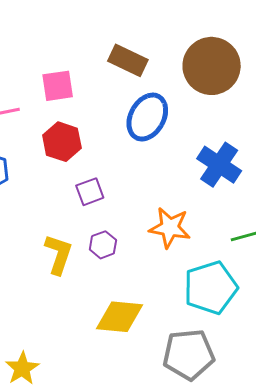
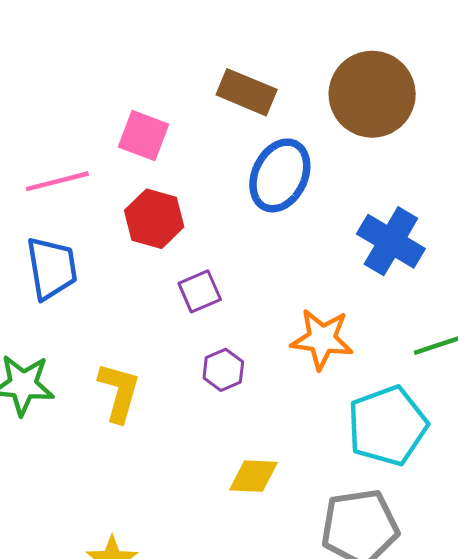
pink square: (58, 86) -> (143, 136), turned 32
yellow L-shape: (59, 254) -> (119, 392), moved
yellow diamond: (120, 317) -> (253, 476), size x0.7

